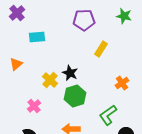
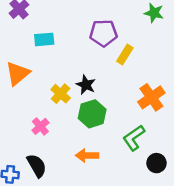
purple pentagon: (84, 20) -> (103, 33), moved
orange triangle: (16, 64) -> (18, 73), size x1.5
orange cross: (122, 83) -> (151, 97), size x1.5

